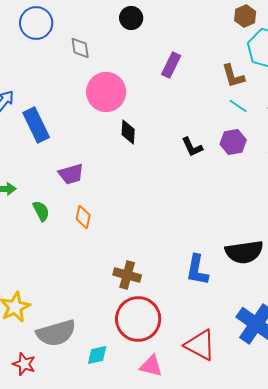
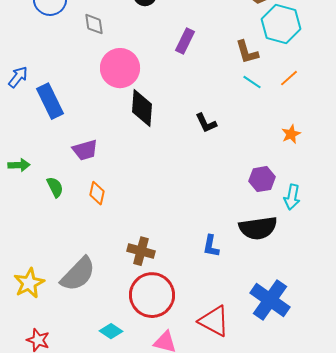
black diamond: (128, 132) -> (142, 108), size x1.5
purple hexagon: (233, 142) -> (262, 179), moved
blue L-shape: (197, 270) -> (211, 246), size x0.7
gray semicircle: (56, 333) -> (78, 274), moved, turned -30
cyan diamond: (97, 355) -> (111, 331), turned 45

